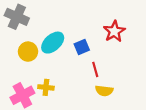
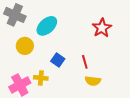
cyan ellipse: (53, 43) -> (47, 26), moved
blue square: (82, 47) -> (58, 60), moved, turned -32

